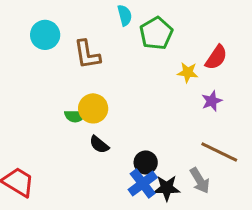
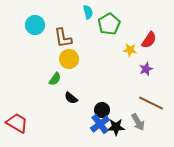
yellow circle: (93, 108) -> (69, 59), moved
green semicircle: (75, 116) -> (55, 79), turned -56

